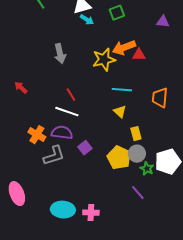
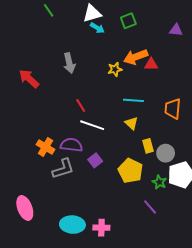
yellow star: (104, 60) -> (115, 69), size x0.6
red arrow: (21, 88) -> (29, 79), moved, size x1.5
white line: (67, 112) -> (92, 125), moved
gray circle: (137, 154) -> (166, 153), moved

